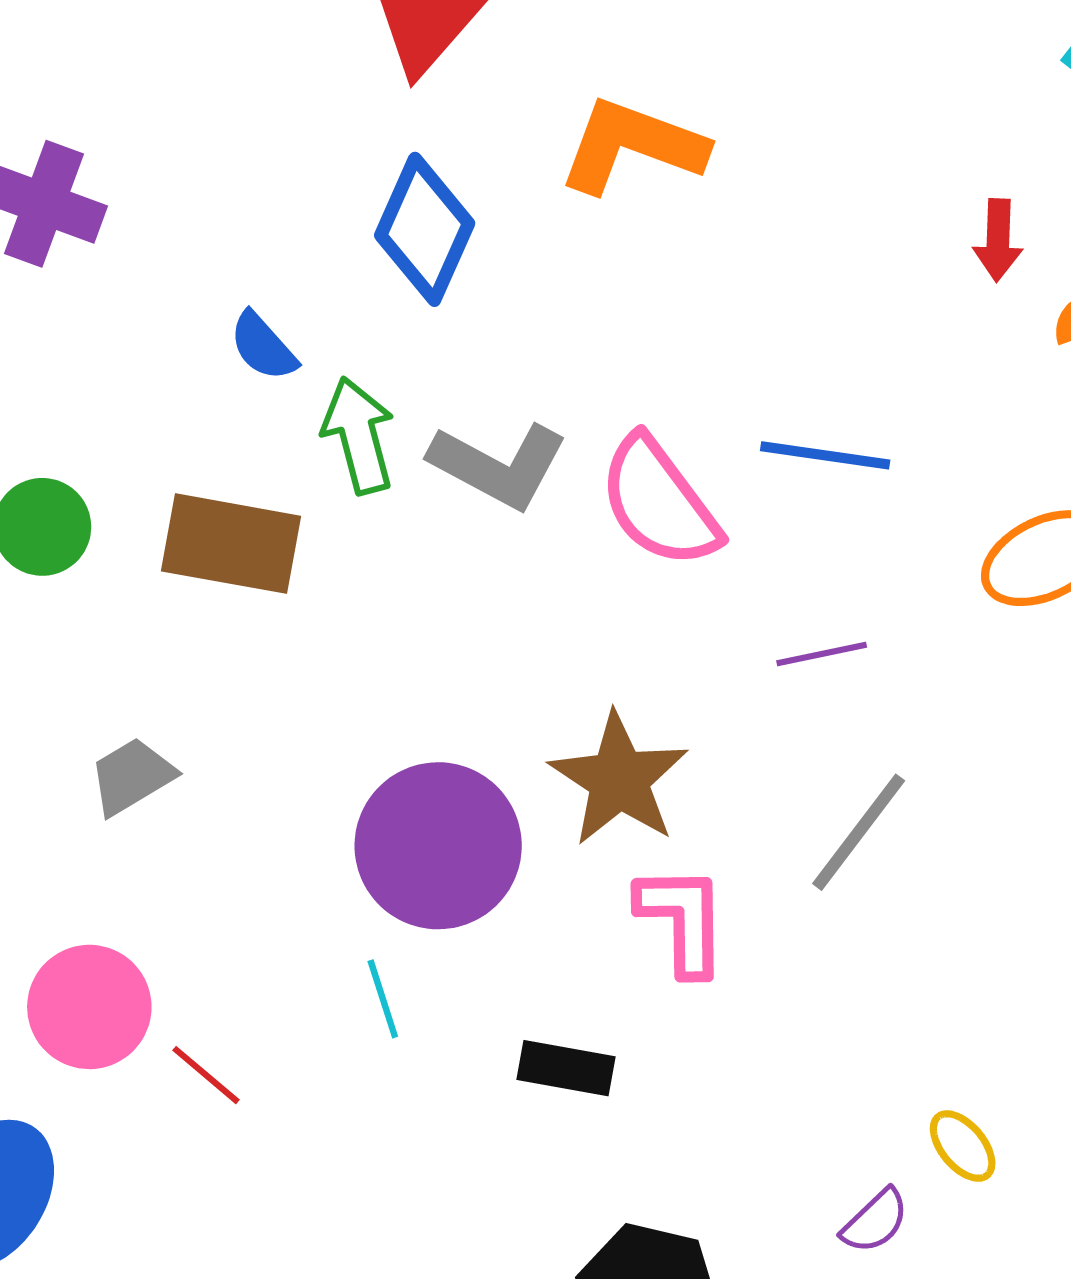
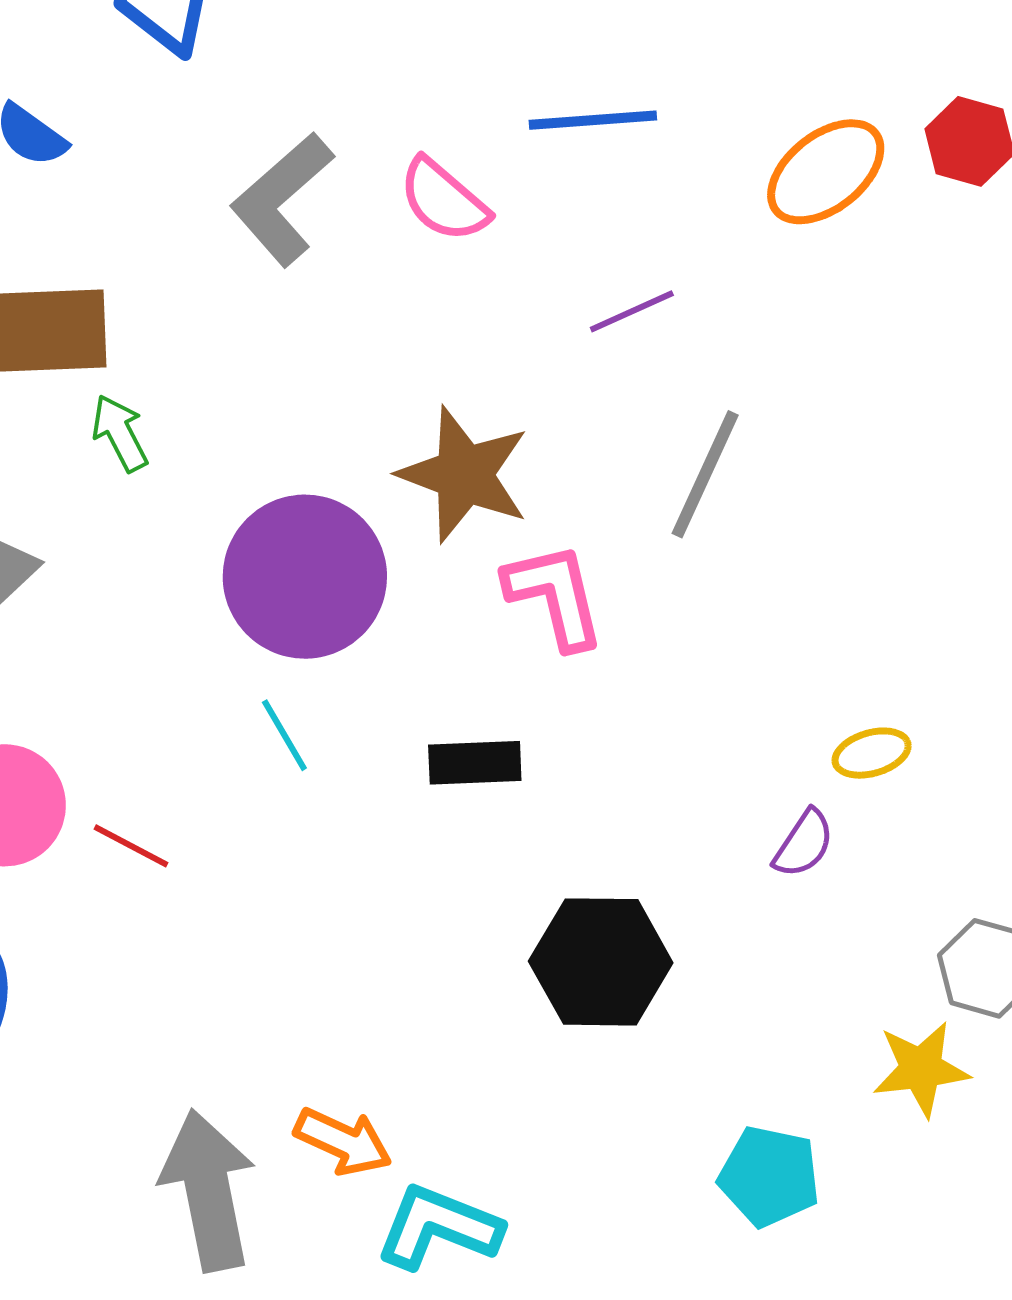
green arrow: (359, 435) -> (120, 433), moved, size x0.7
gray L-shape: (498, 465) -> (282, 199), turned 123
pink semicircle: (659, 502) -> (444, 200), size x0.7
yellow ellipse: (963, 1146) -> (872, 753), turned -54

